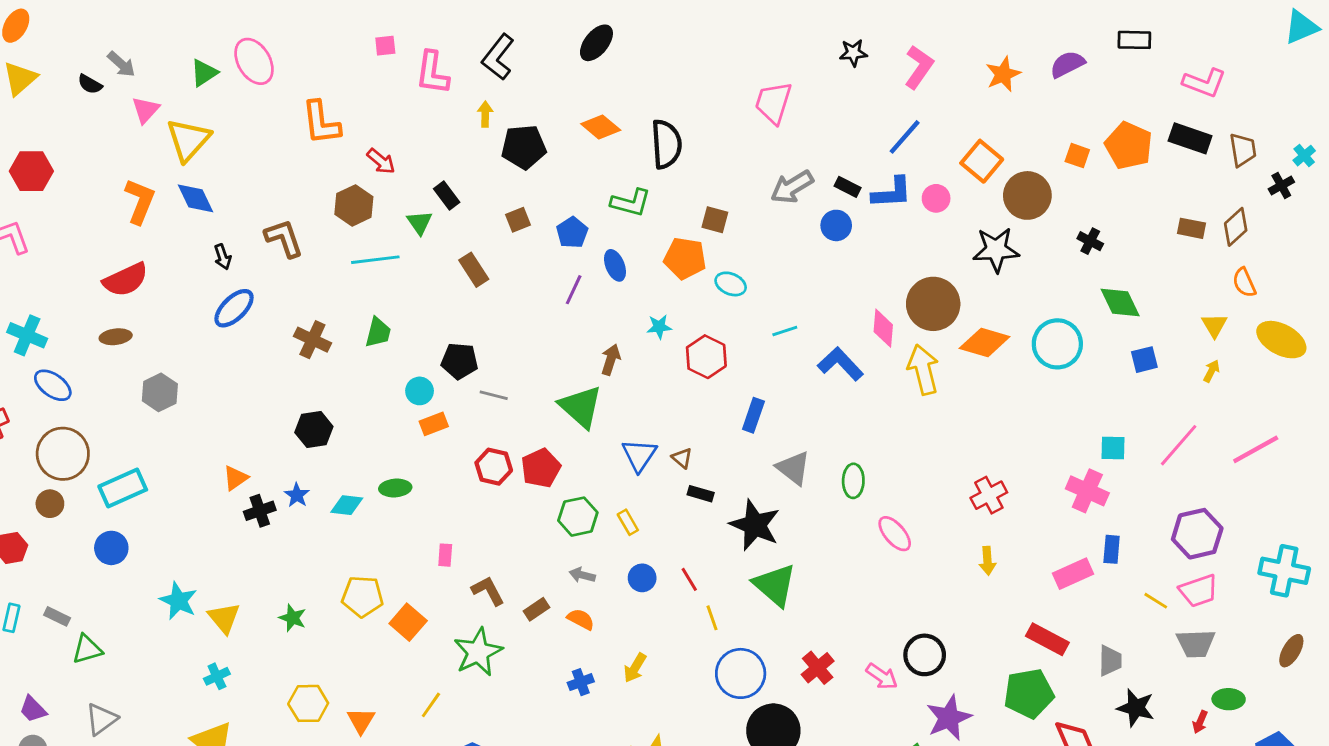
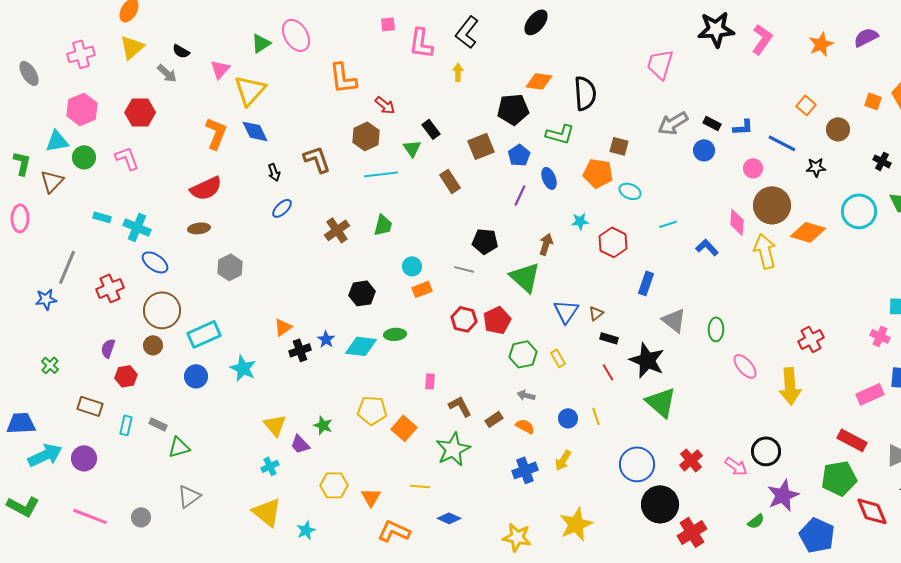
black star: (853, 53) -> (716, 29), size x1.8
gray arrow: (121, 64) -> (167, 73), moved
orange diamond: (601, 127) -> (539, 81), turned -32
blue line: (905, 137) -> (782, 143), moved, turned 76
black pentagon: (524, 147) -> (513, 109), moved
orange square: (982, 161) -> (806, 105), size x0.7
blue L-shape: (892, 193) -> (743, 127), size x0.7
brown circle: (1027, 195) -> (838, 129), size x0.7
pink circle: (936, 198) -> (753, 168), moved
brown square: (518, 220) -> (481, 146), size x1.5
black star: (996, 250) -> (816, 167), size x0.6
blue ellipse: (234, 308) -> (282, 208), size x0.7
brown cross: (312, 340) -> (337, 230), turned 30
cyan circle: (1057, 344) -> (859, 211), moved
black pentagon: (459, 361) -> (485, 241), moved
blue L-shape: (840, 364) -> (707, 247), size x0.7
black hexagon: (314, 429) -> (362, 293), moved
brown triangle: (682, 458) -> (596, 313), turned 42
pink cross: (1087, 491) -> (880, 336), size x0.7
cyan diamond: (347, 505) -> (361, 346), size x1.4
yellow arrow: (987, 561) -> (790, 386), moved, size x1.8
blue circle: (642, 578) -> (568, 418), moved
red line: (689, 579) -> (608, 372), moved
cyan star: (178, 601) -> (243, 368), moved
yellow line: (712, 618) -> (596, 416), moved
blue cross: (581, 682) -> (525, 470), size x1.4
yellow line: (431, 705) -> (420, 486), turned 60
purple trapezoid: (33, 709) -> (300, 444), moved

